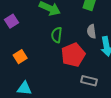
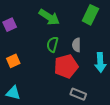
gray semicircle: (91, 31) -> (76, 45), moved

